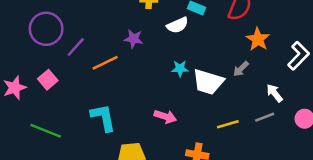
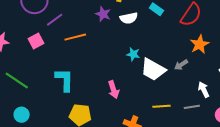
white semicircle: (178, 25) -> (129, 18), moved
purple star: (134, 39) -> (103, 14), moved
pink square: (48, 80) -> (36, 41), moved
pink arrow: (165, 117) -> (114, 90), turned 42

